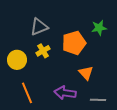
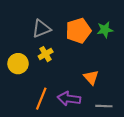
orange pentagon: (74, 43) -> (78, 31), moved
orange line: (27, 93) -> (41, 99), moved, turned 45

